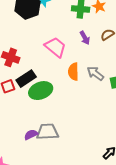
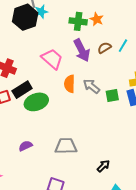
purple arrow: (85, 38) -> (82, 50), size x1.6
gray trapezoid: (47, 132) -> (66, 146), moved

